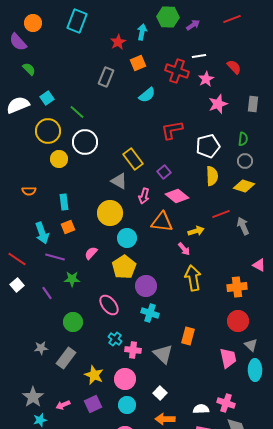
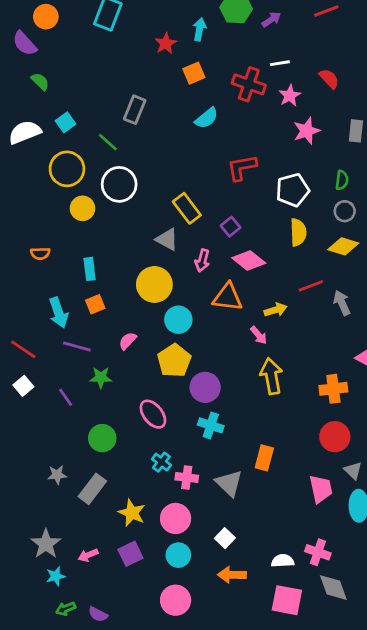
gray rectangle: (106, 77) -> (135, 110), moved

